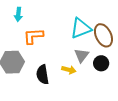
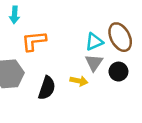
cyan triangle: (81, 28) -> (94, 42), moved, size x0.7
black semicircle: (43, 75) -> (47, 88), turned -150

